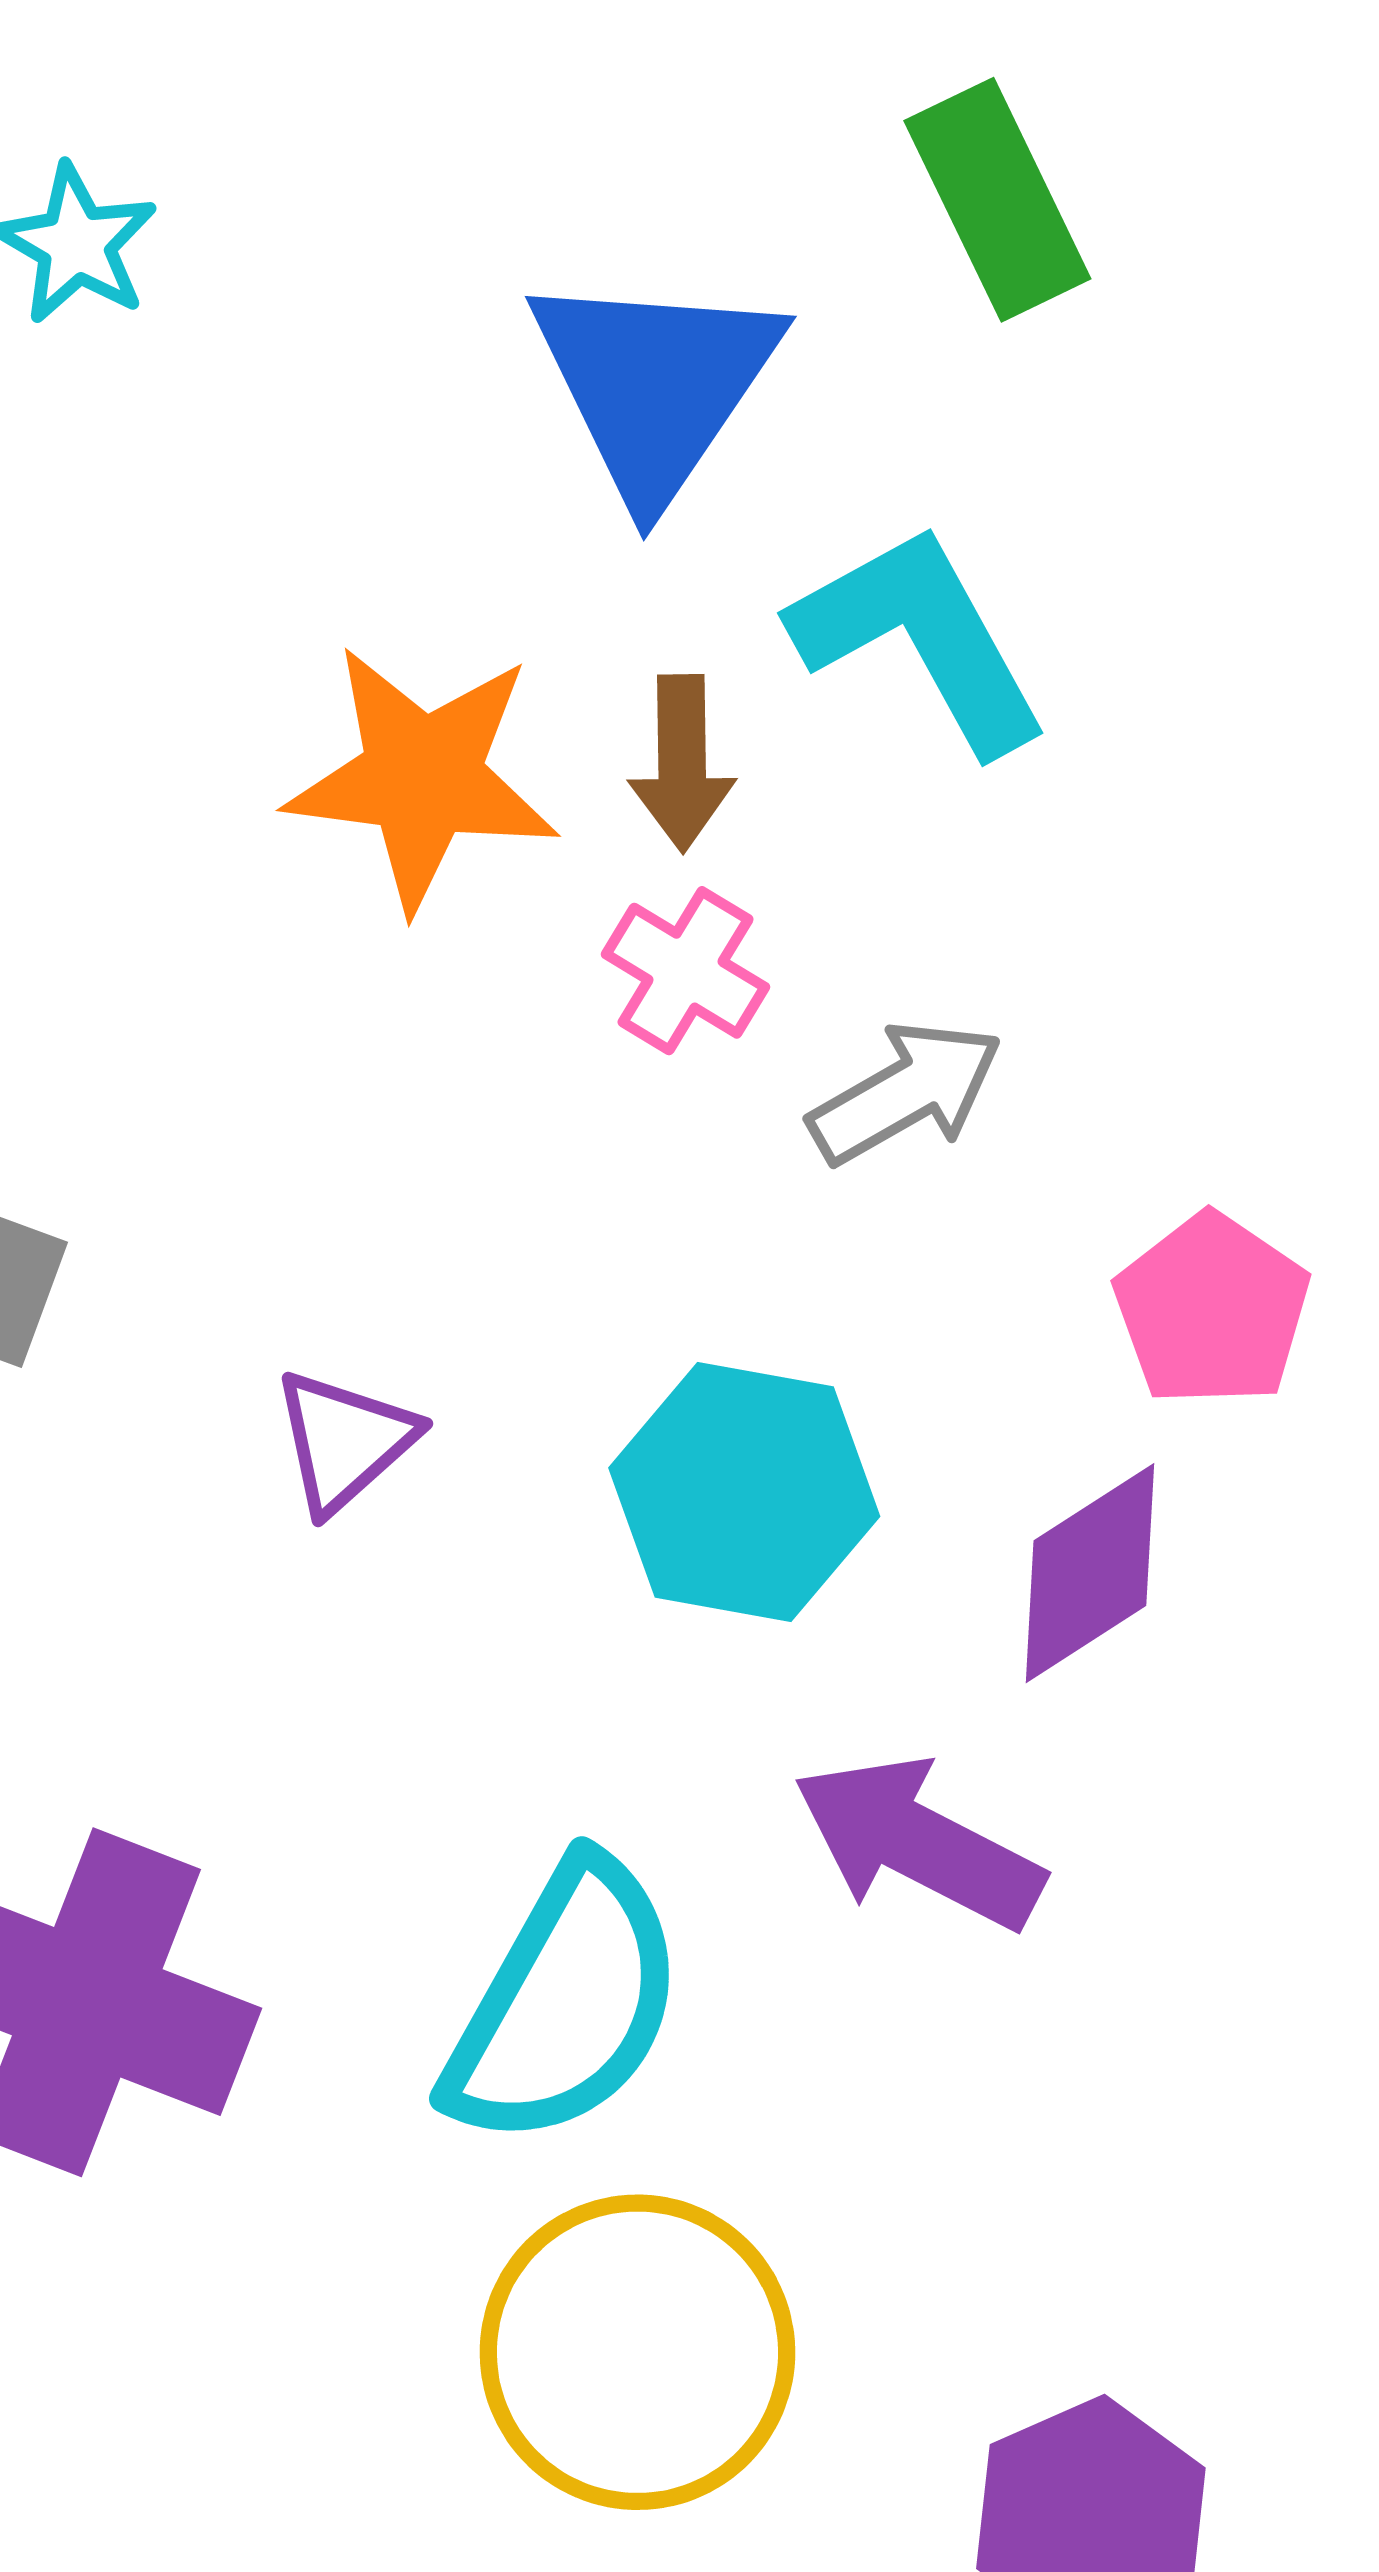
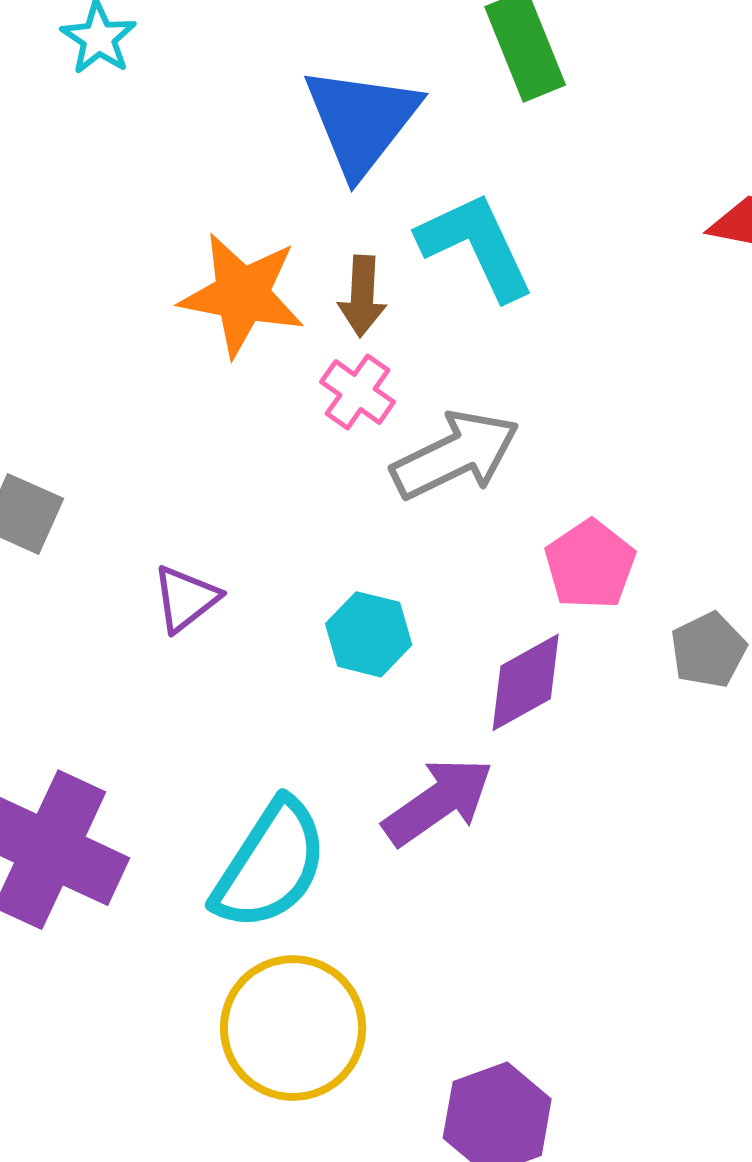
gray arrow: (906, 1093) -> (455, 455), size x1.4
cyan hexagon: (744, 1492) -> (369, 634), size x0.7
purple arrow: (918, 1843) -> (438, 802), turned 114

